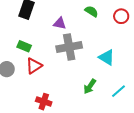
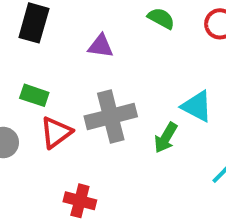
gray cross: (69, 47) -> (111, 116), moved
green arrow: (90, 86) -> (166, 138), moved

